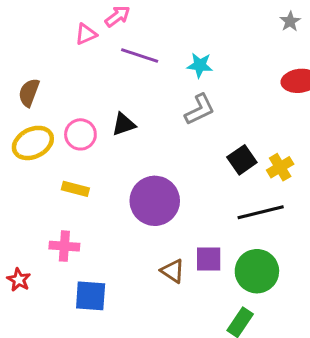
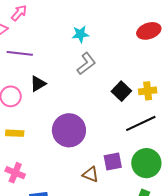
purple line: (140, 55) -> (20, 53), moved
yellow cross: (280, 167) -> (148, 91), turned 36
pink cross: (64, 246) -> (15, 173), turned 30

